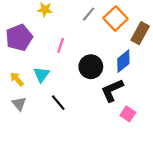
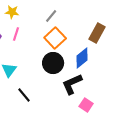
orange square: (115, 19) -> (55, 38), moved
pink line: (61, 45) -> (16, 34), moved

